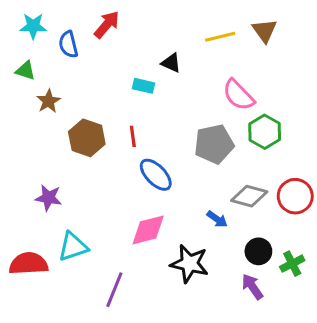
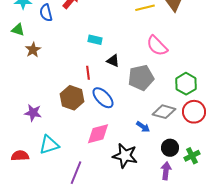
black triangle: (171, 63) -> (113, 61), moved
green hexagon: (265, 132) -> (186, 84), moved
brown hexagon: (87, 138) -> (72, 98), moved
red semicircle: (29, 264) -> (20, 156), size x0.7
purple arrow: (252, 287) -> (166, 171), turned 42

